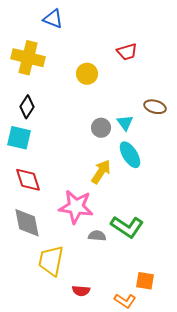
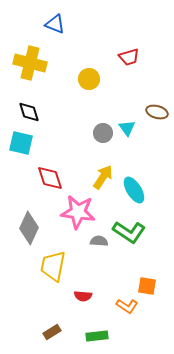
black diamond: (27, 107) -> (29, 112), turned -50
cyan ellipse: (130, 155) -> (134, 190), moved
red diamond: (28, 180) -> (50, 178), moved
gray diamond: (27, 223) -> (29, 228), turned 36

